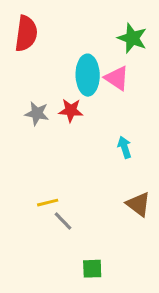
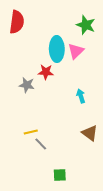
pink triangle: (117, 78) -> (76, 51), turned 42
gray star: (37, 113) -> (27, 85), moved

